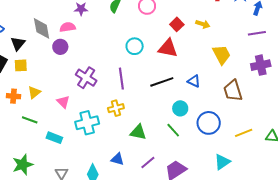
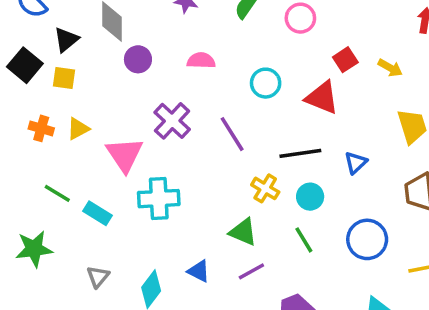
pink semicircle: (68, 27) -> (201, 61), moved
purple line: (121, 79) -> (232, 134), turned -35
blue triangle: (194, 81) -> (356, 163), turned 40
pink triangle: (63, 102) -> (125, 155), size x1.6
yellow cross: (116, 108) -> (265, 188), moved, turned 35
cyan circle: (180, 108) -> (310, 197), moved
green line: (30, 120) -> (57, 193), moved
purple line: (148, 162) -> (251, 271), moved

